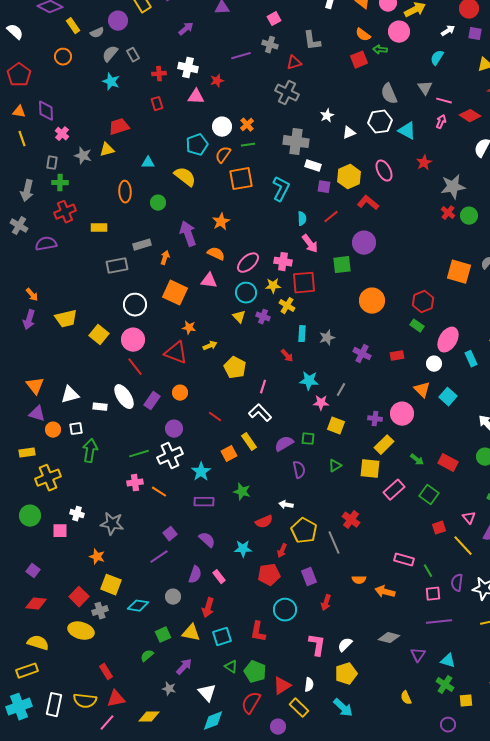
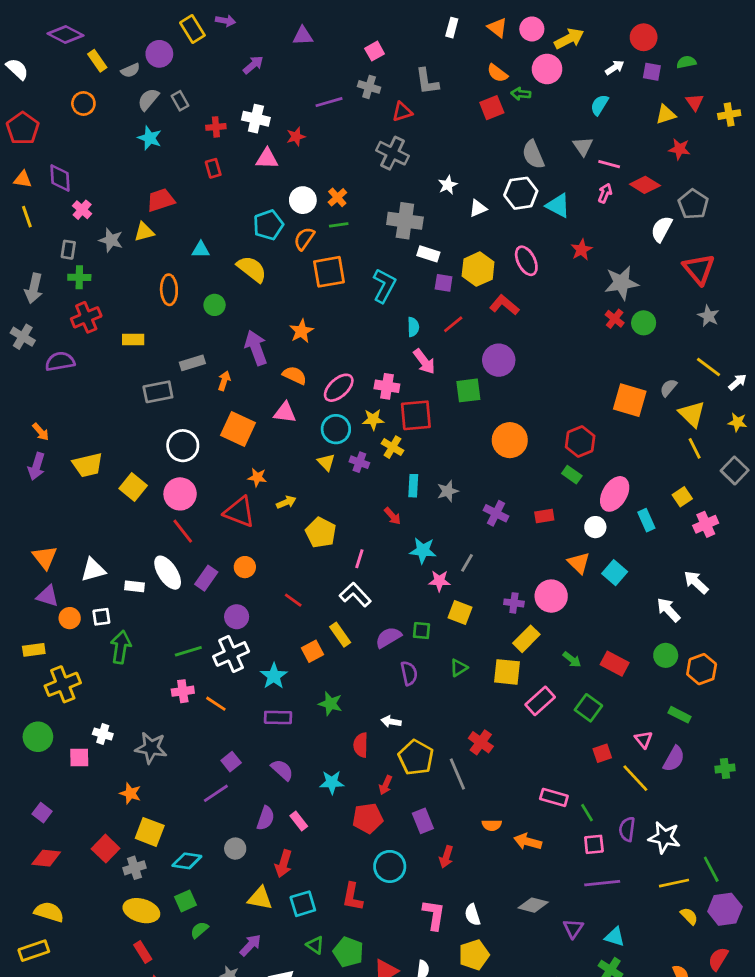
red semicircle: (264, 522) -> (361, 745), turned 114
yellow ellipse: (81, 631) -> (141, 911), moved
green square: (163, 635) -> (186, 901), moved
white semicircle: (345, 645) -> (473, 915), turned -63

